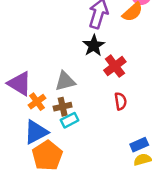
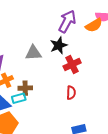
gray triangle: (65, 81) -> (33, 53), moved
cyan rectangle: (70, 120) -> (19, 98), moved

